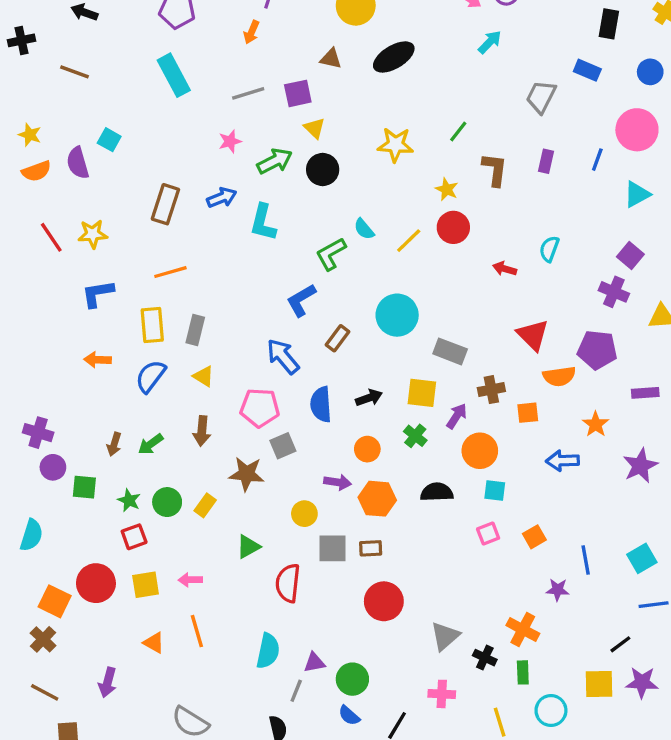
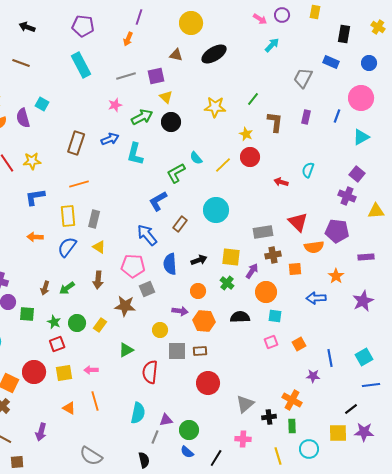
gray rectangle: (450, 351) -> (263, 232), moved, turned -30
black cross: (485, 658) -> (269, 417), turned -32

